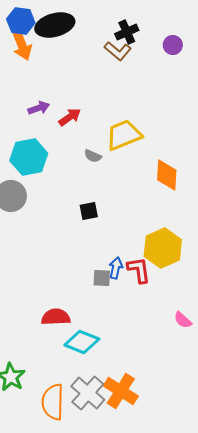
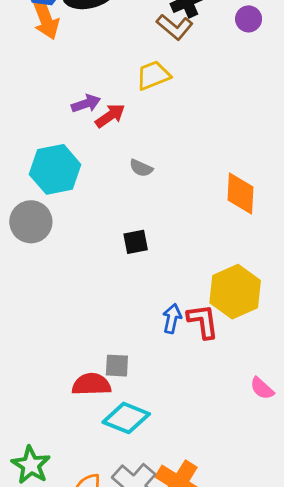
purple arrow: (39, 108) -> (86, 104), moved
yellow trapezoid: (124, 135) -> (153, 75), moved, size x0.7
gray square: (102, 278) -> (117, 366), moved

